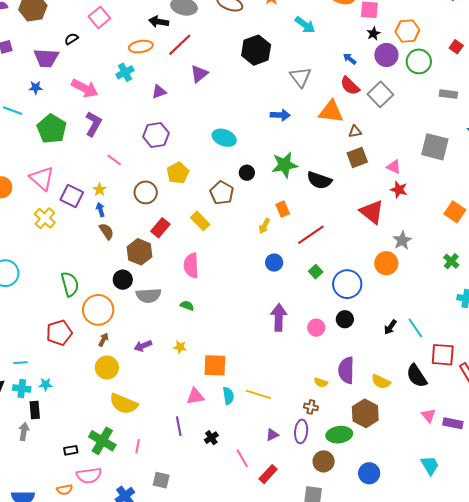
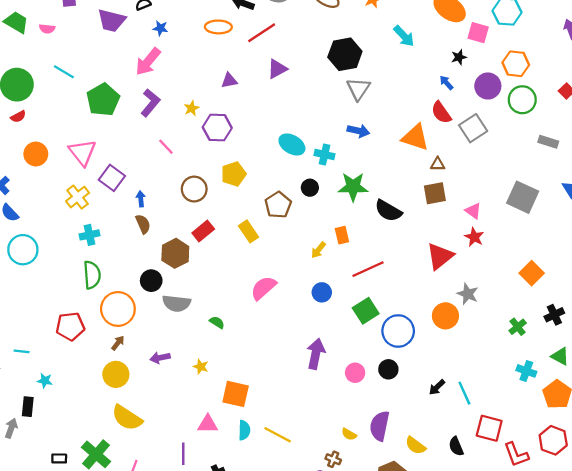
black star: (373, 34) -> (459, 57), moved
cyan cross: (125, 72) -> (325, 155), moved, turned 30
gray triangle: (300, 77) -> (358, 89), moved
blue star: (36, 88) -> (160, 28), moved
pink arrow: (85, 88) -> (148, 62), turned 92
yellow star: (99, 190) -> (191, 108), moved
red triangle: (372, 212) -> (440, 256), turned 32
gray star: (402, 240) -> (468, 294), turned -30
pink semicircle: (191, 265) -> (263, 288), moved, turned 40
green square: (316, 272) -> (366, 311), size x1.6
black semicircle: (417, 376) -> (456, 446), size x0.7
cyan cross: (22, 389) -> (89, 235), moved, turned -30

